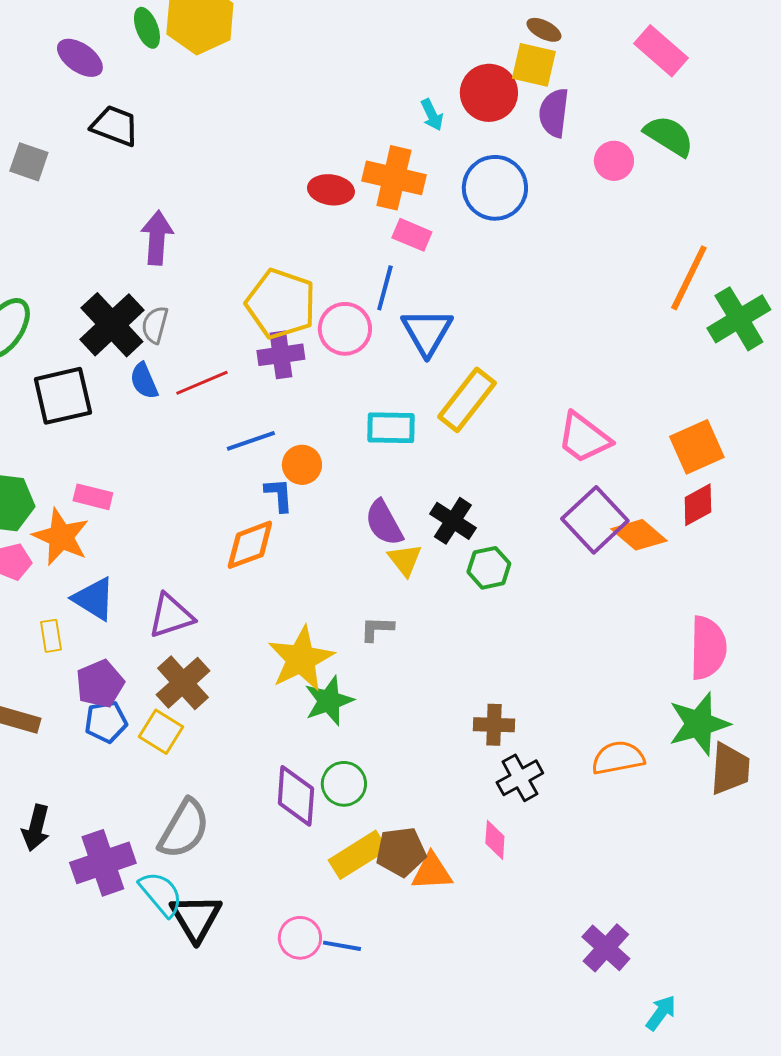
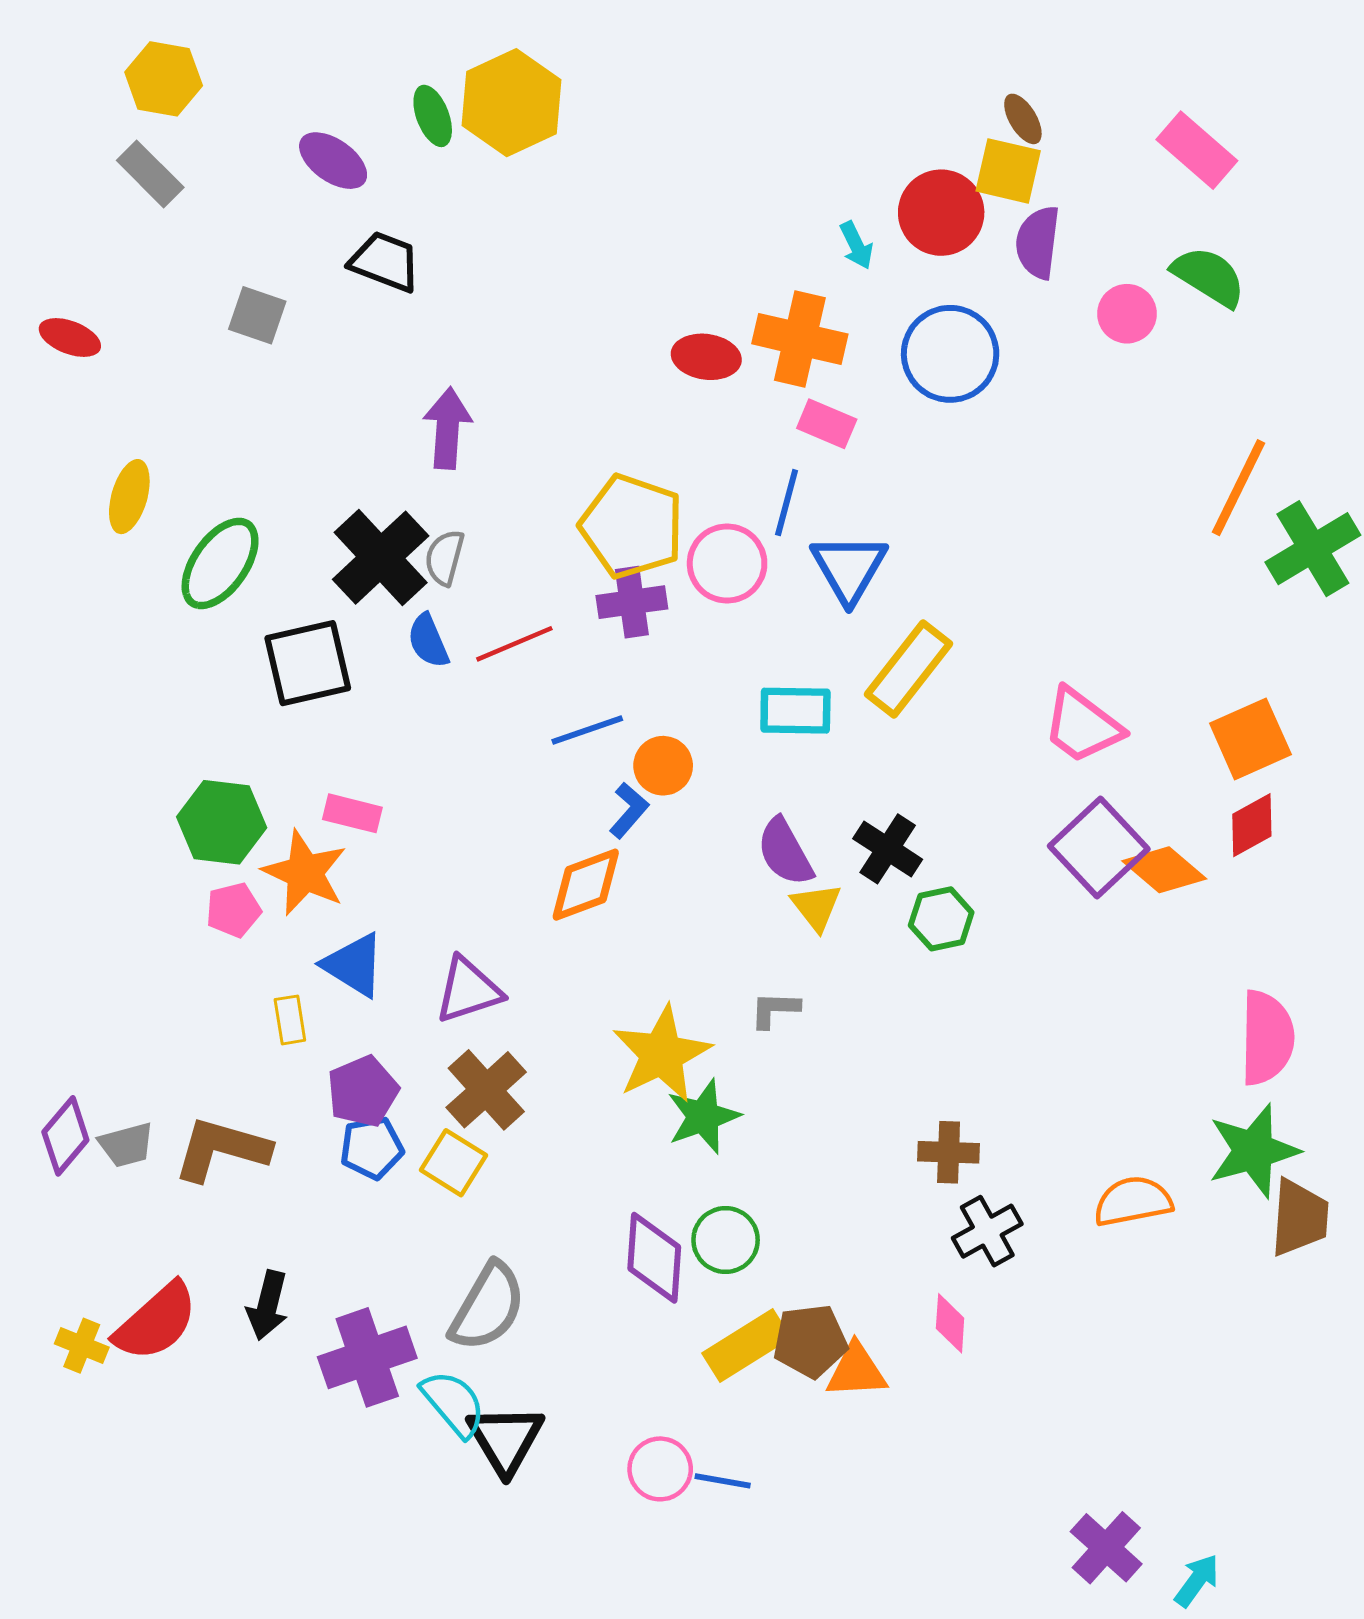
brown ellipse: (544, 30) -> (1023, 119), turned 32
blue L-shape: (279, 495) -> (629, 810), turned 45
purple cross: (606, 948) -> (1106, 1548), moved

